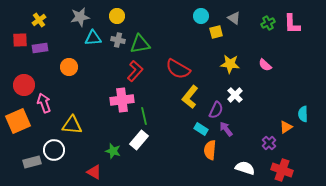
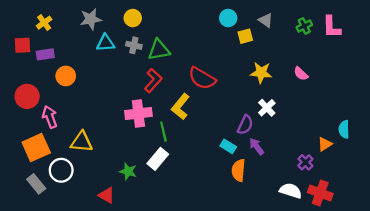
orange circle: (69, 67) -> (66, 76), moved
yellow L-shape: (190, 97) -> (180, 107), moved
orange square: (18, 121) -> (36, 148), moved
gray rectangle: (32, 162) -> (36, 184), turned 66
white semicircle: (245, 168) -> (291, 191), moved

